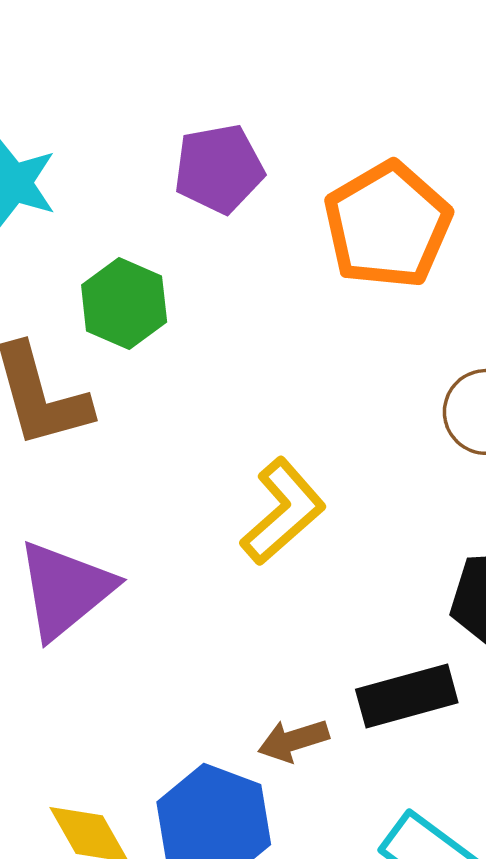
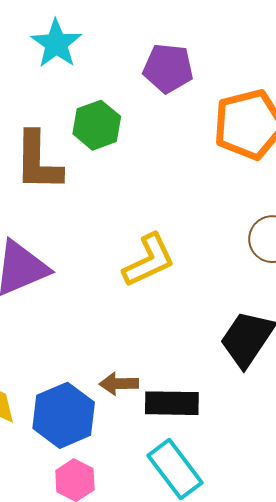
black rectangle: (407, 696) -> (172, 403), moved

